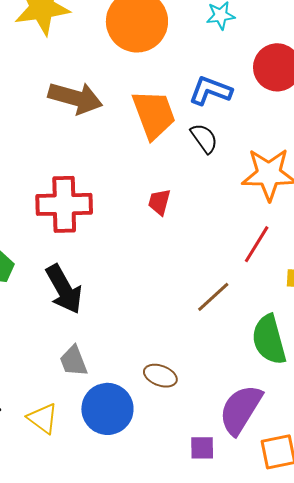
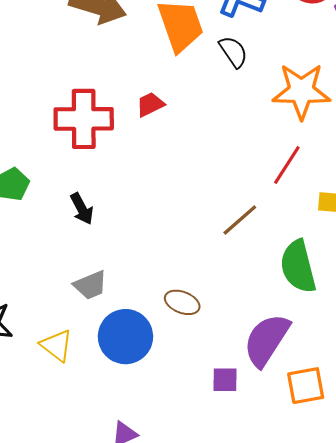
red trapezoid: (159, 202) -> (150, 104), moved, turned 48
black arrow: (64, 289) -> (82, 209), size x0.6
gray trapezoid: (74, 361) -> (90, 285), turned -92

